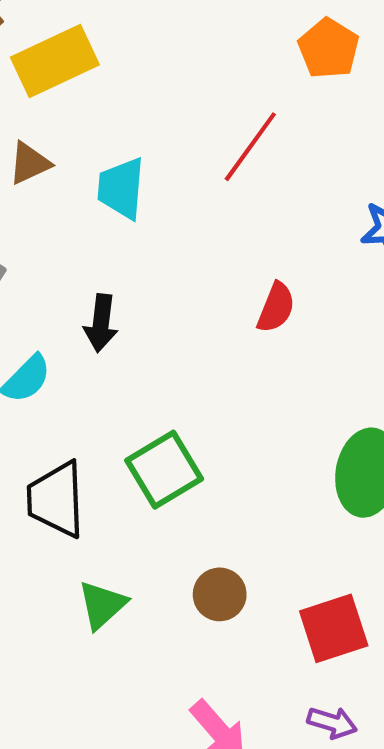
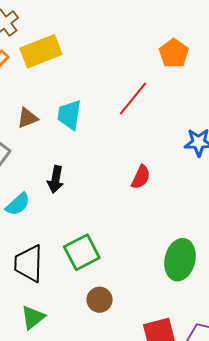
brown triangle: (29, 163) -> (27, 118), moved
brown circle: (220, 594) -> (100, 300), moved
green triangle: (102, 605) -> (33, 317), moved

